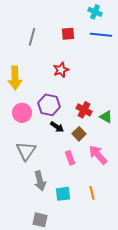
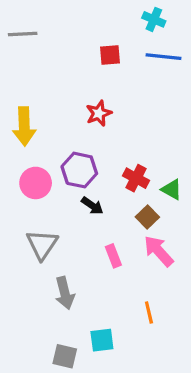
gray line: (32, 37) -> (23, 34), moved, turned 72
brown square: (79, 134) -> (147, 217), moved
cyan square: (63, 194) -> (102, 340), moved

